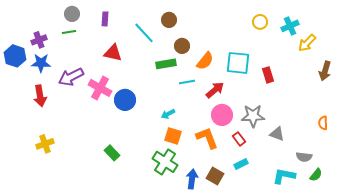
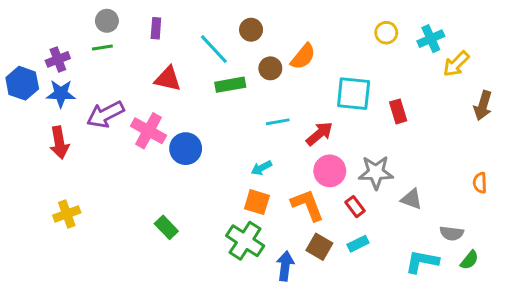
orange semicircle: (205, 61) -> (303, 56), moved
green rectangle: (166, 64) -> (230, 85), moved
cyan arrow: (168, 114) -> (261, 168), moved
brown square: (215, 176) -> (319, 247), moved

